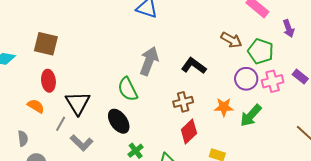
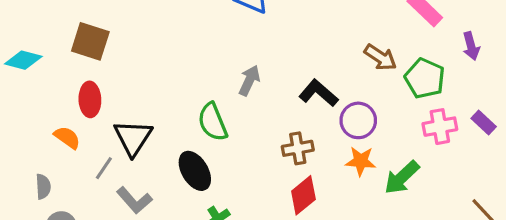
gray arrow: (149, 61) -> (249, 80), size x0.7
purple circle: (246, 79) -> (358, 120), moved

